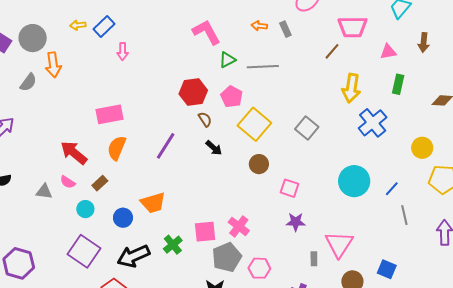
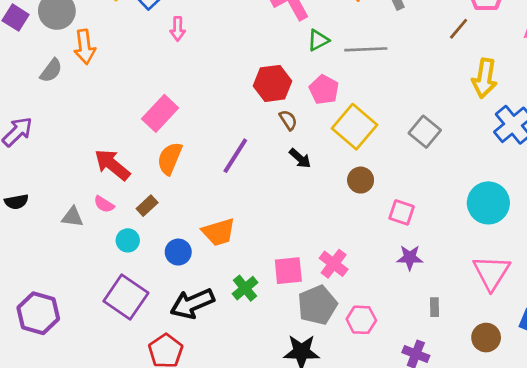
pink rectangle: (109, 114) -> (160, 113), turned -36
pink triangle: (339, 244) -> (491, 273), moved

